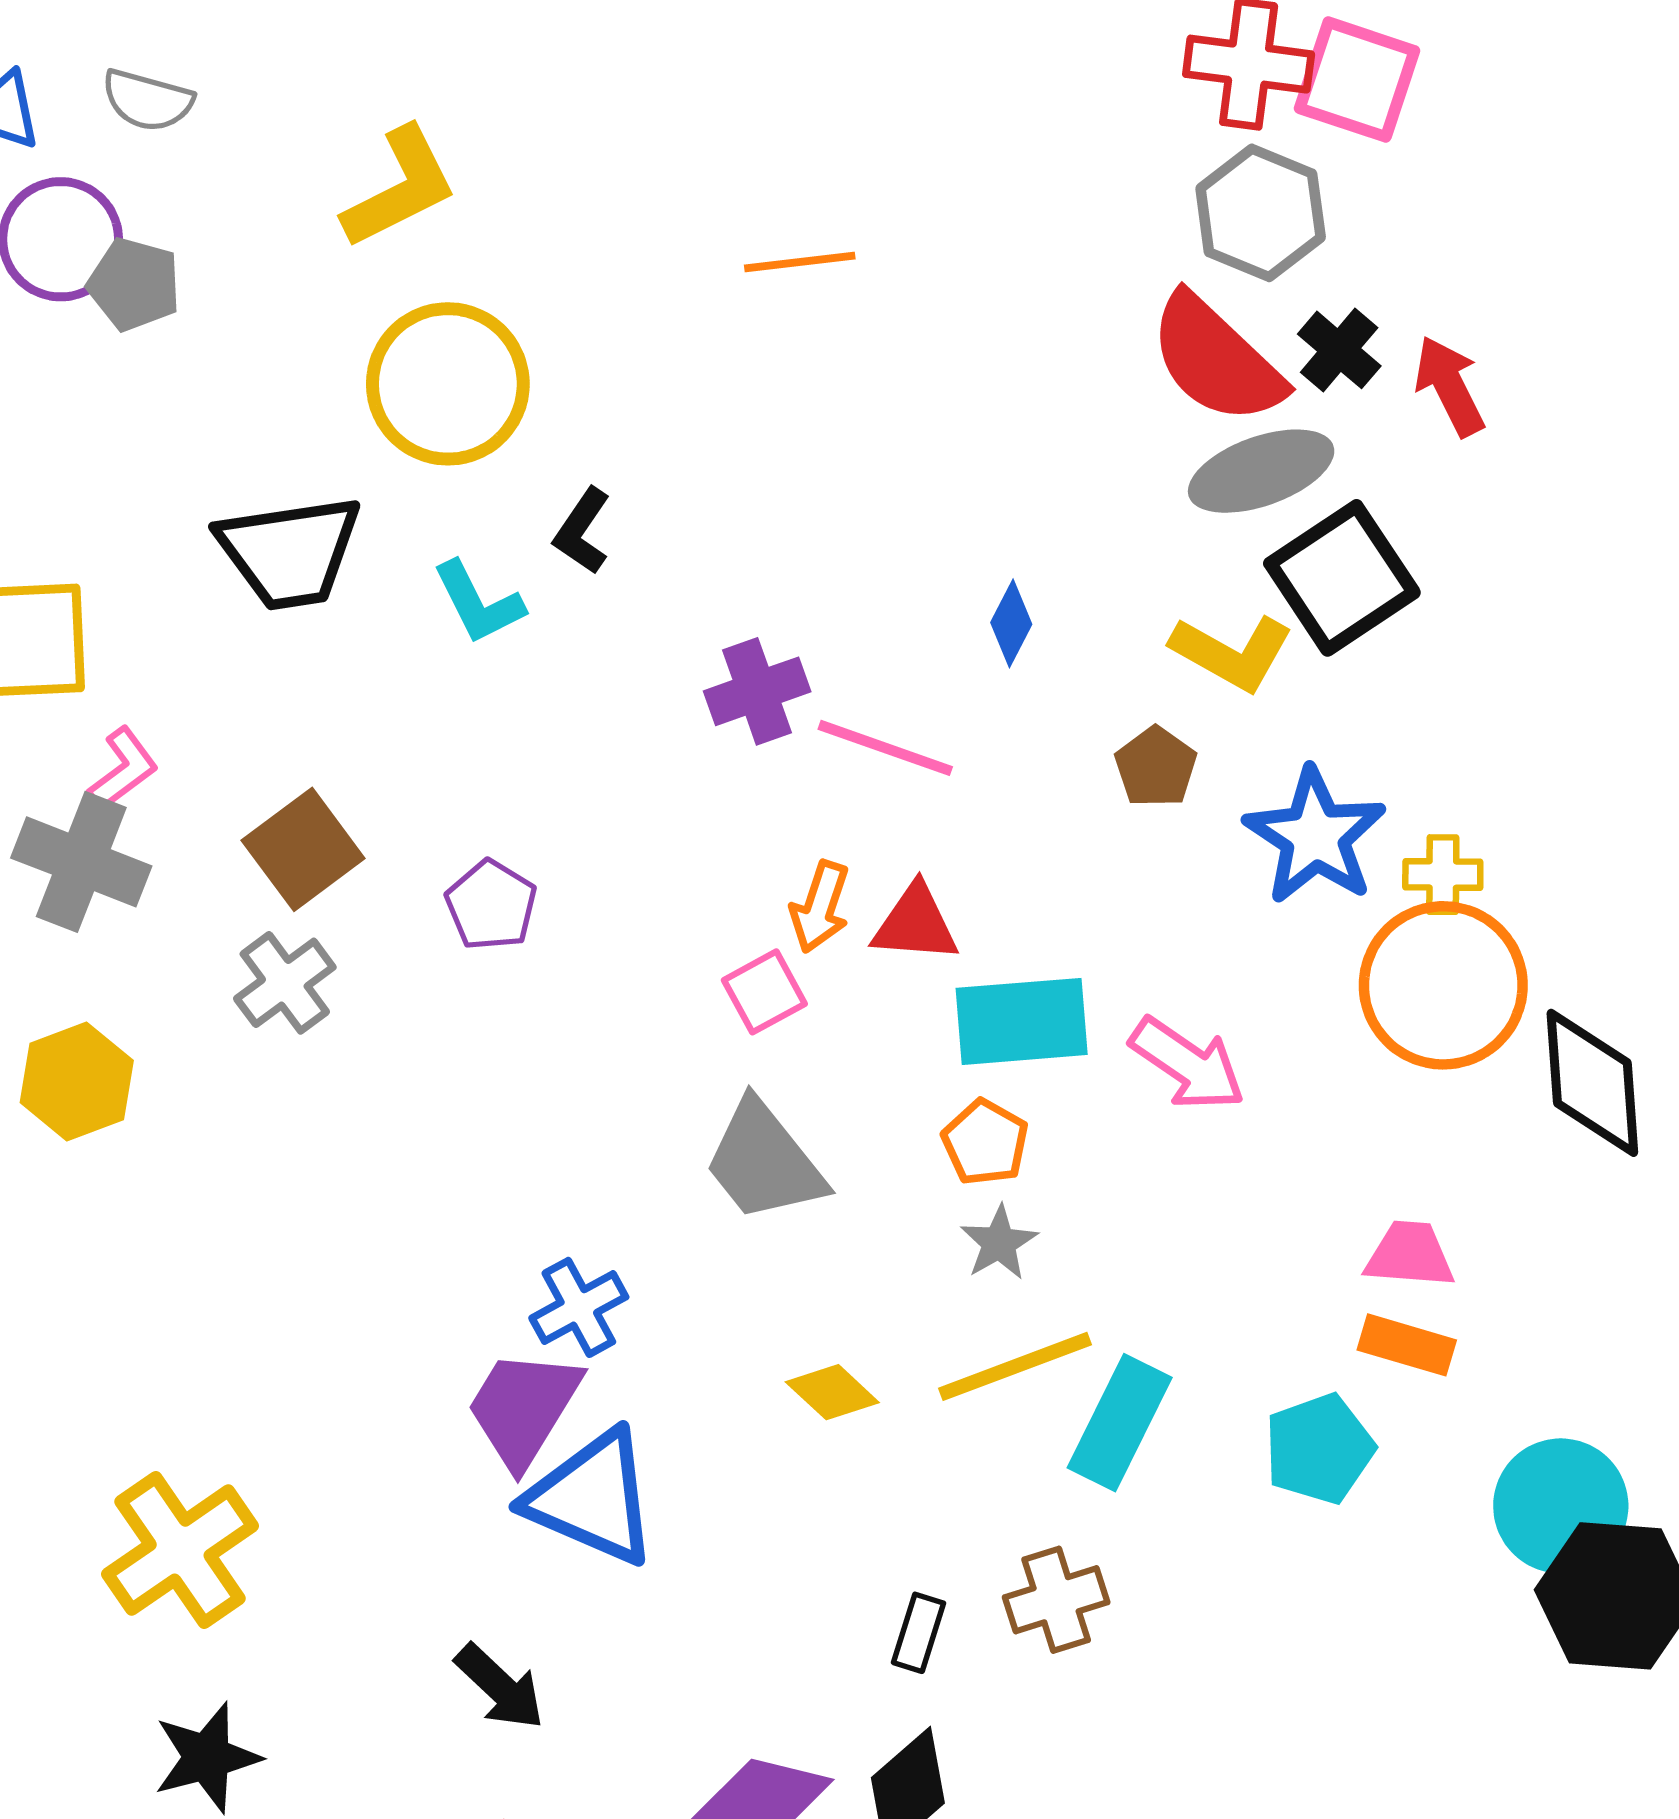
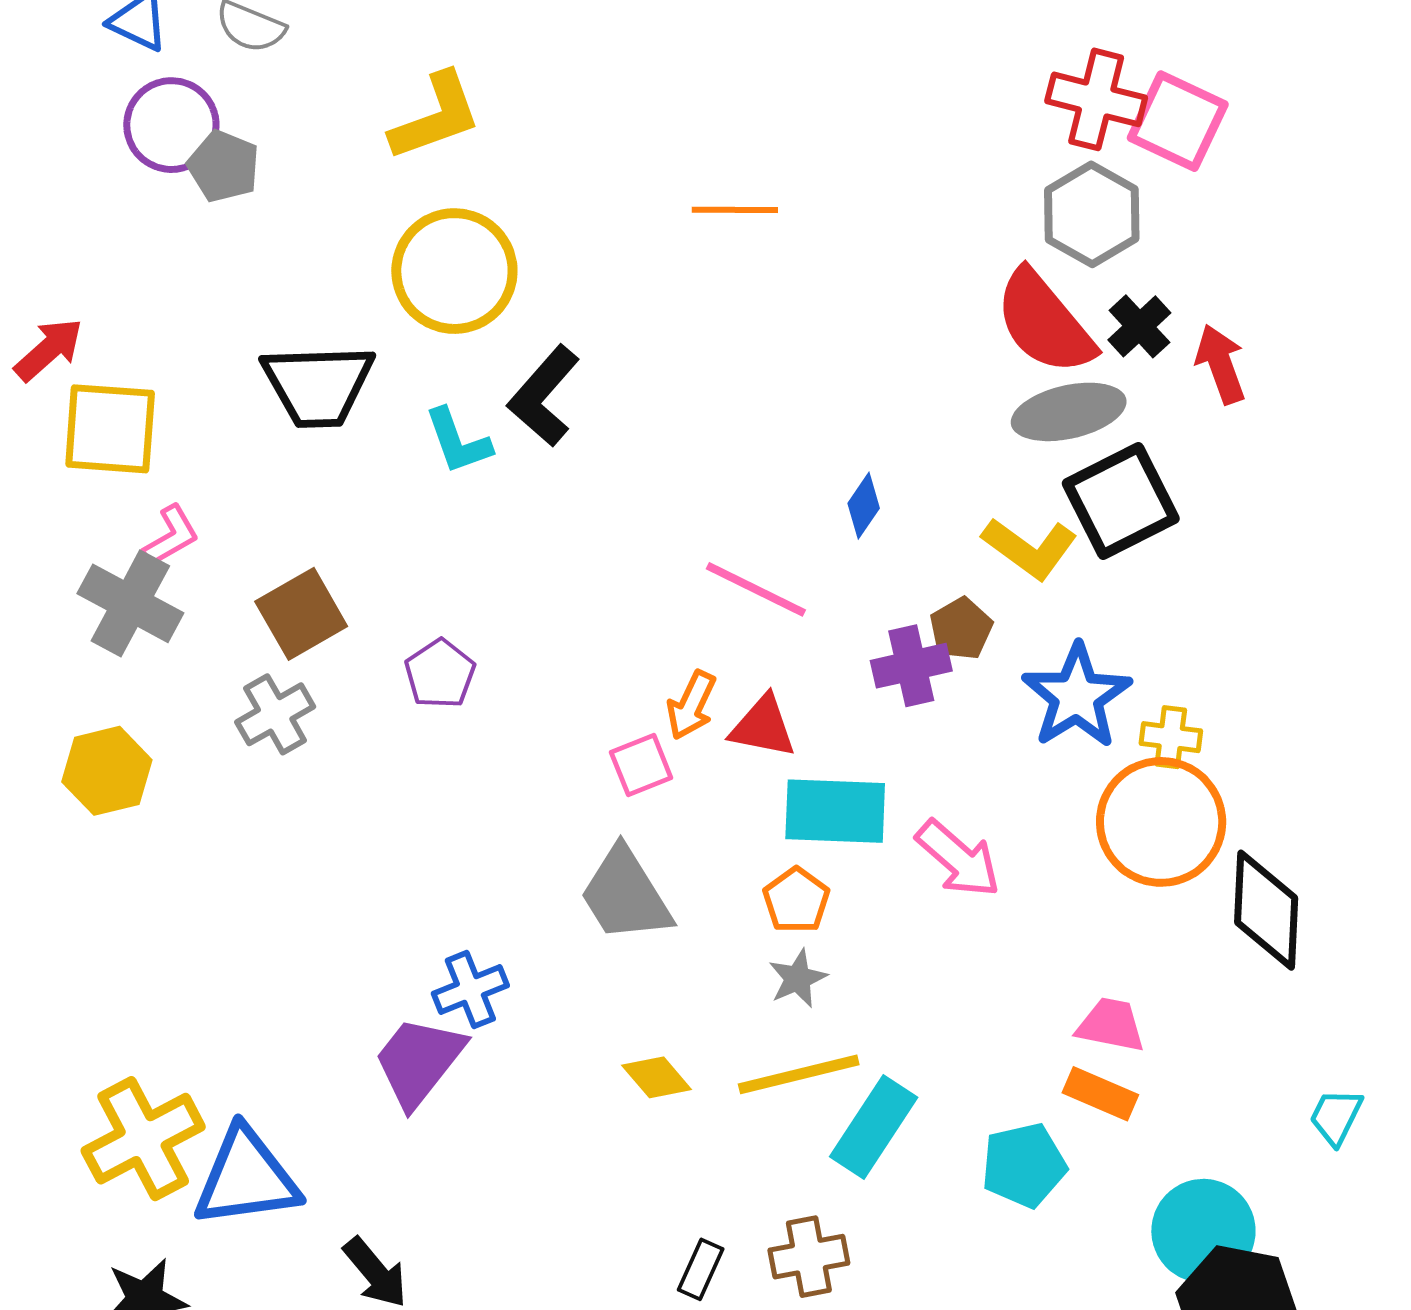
black L-shape: (582, 531) -> (544, 396), size x1.5
purple cross: (757, 691) -> (911, 666), moved
blue triangle: (592, 1498) -> (246, 1178), moved, turned -38

